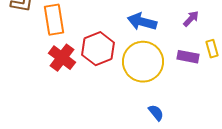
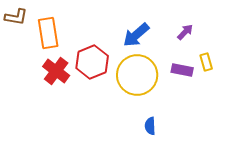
blue arrow: (142, 22) -> (136, 35), turned -56
blue semicircle: (156, 113) -> (150, 126), turned -144

